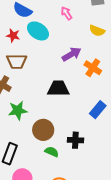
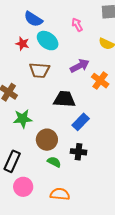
brown trapezoid: (17, 61) -> (39, 70), moved
blue rectangle: (98, 110) -> (81, 122), moved

